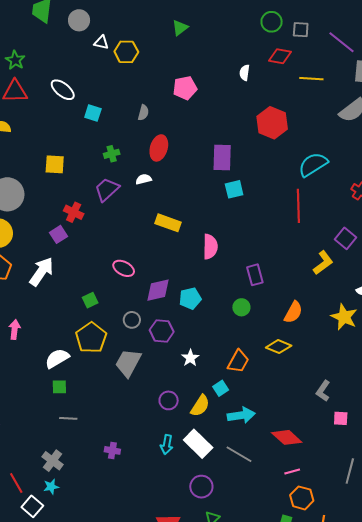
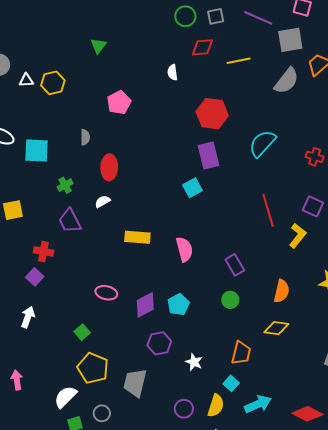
cyan square: (93, 113) -> (36, 151), size x1.5
purple rectangle: (222, 157) -> (208, 155), moved
purple trapezoid: (107, 189) -> (70, 221), turned -60
red line: (298, 206) -> (268, 210), moved
white arrow: (41, 272) -> (28, 317), size x0.7
gray circle: (132, 320) -> (102, 413), moved

